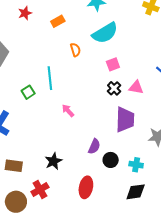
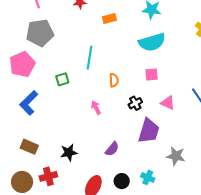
orange semicircle: (75, 50) -> (114, 80), moved
cyan line: (50, 78) -> (89, 58), moved
black cross: (114, 88) -> (135, 103), moved
black circle: (111, 160) -> (122, 181), moved

